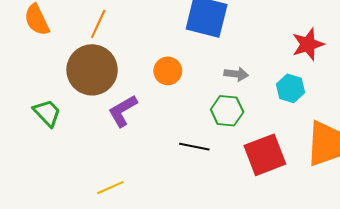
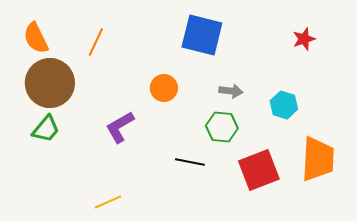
red star: (308, 44) -> (304, 39), moved, size x0.7
brown circle: (92, 70) -> (50, 83), moved
green trapezoid: (47, 113) -> (46, 129), turned 84

